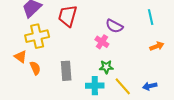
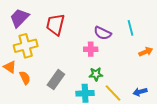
cyan line: (151, 17) -> (130, 28), moved
pink cross: (102, 42) -> (91, 49), turned -32
gray rectangle: (66, 71) -> (56, 80), turned 42

